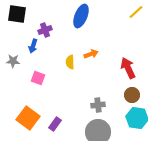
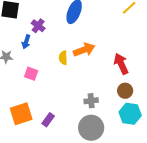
purple cross: (45, 30) -> (38, 26), turned -32
orange arrow: (91, 54) -> (84, 50), size x1.5
orange square: (28, 118) -> (21, 114), turned 35

